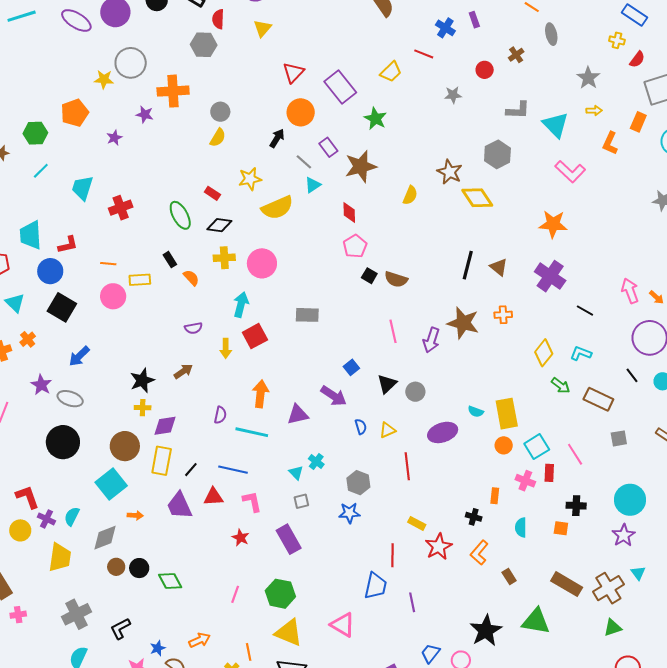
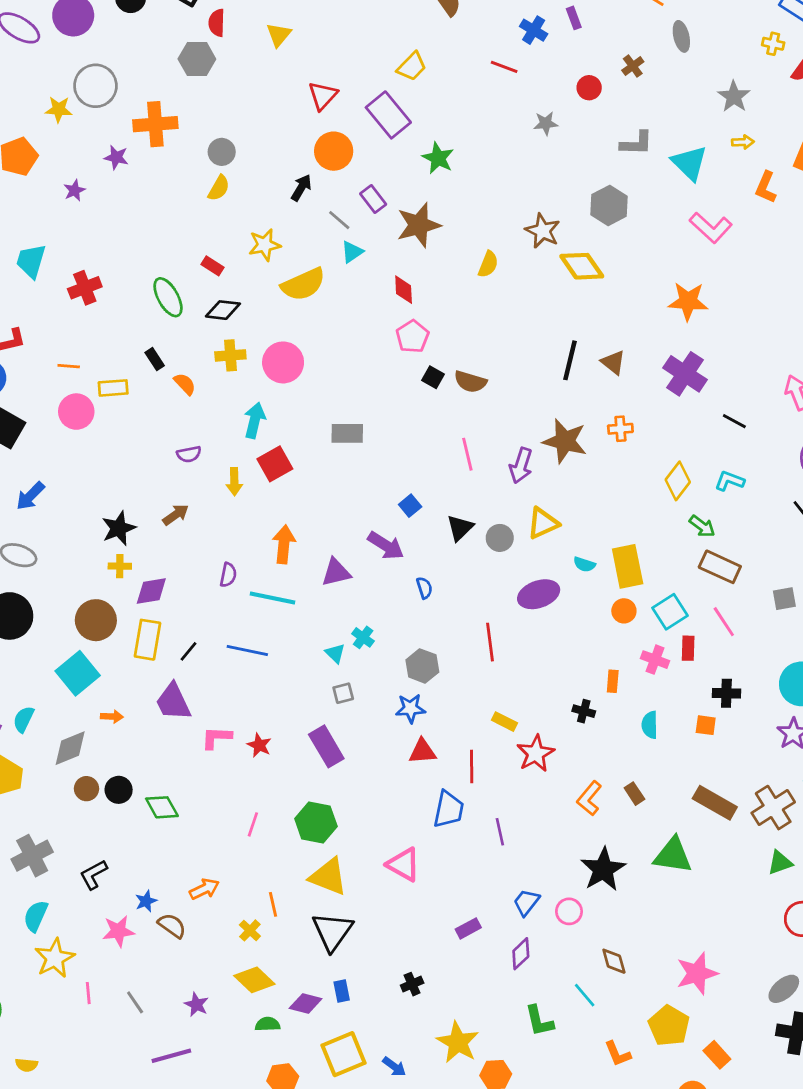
yellow trapezoid: (391, 72) -> (412, 66), moved
brown rectangle: (598, 399) -> (720, 567), moved
yellow triangle: (388, 430) -> (543, 523), moved, size x1.4
red triangle: (213, 497) -> (422, 751), moved
pink L-shape: (252, 502) -> (217, 738), moved, turned -75
orange L-shape: (479, 553) -> (589, 798), moved

